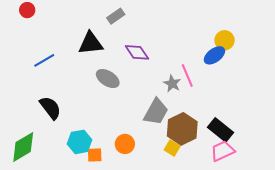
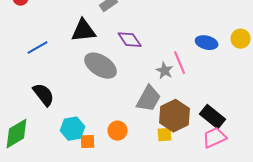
yellow circle: (225, 40) -> (241, 39), moved
blue ellipse: (214, 55) -> (207, 43), turned 50
gray ellipse: (108, 79) -> (101, 66), size x1.4
yellow square: (172, 148) -> (165, 135), turned -35

